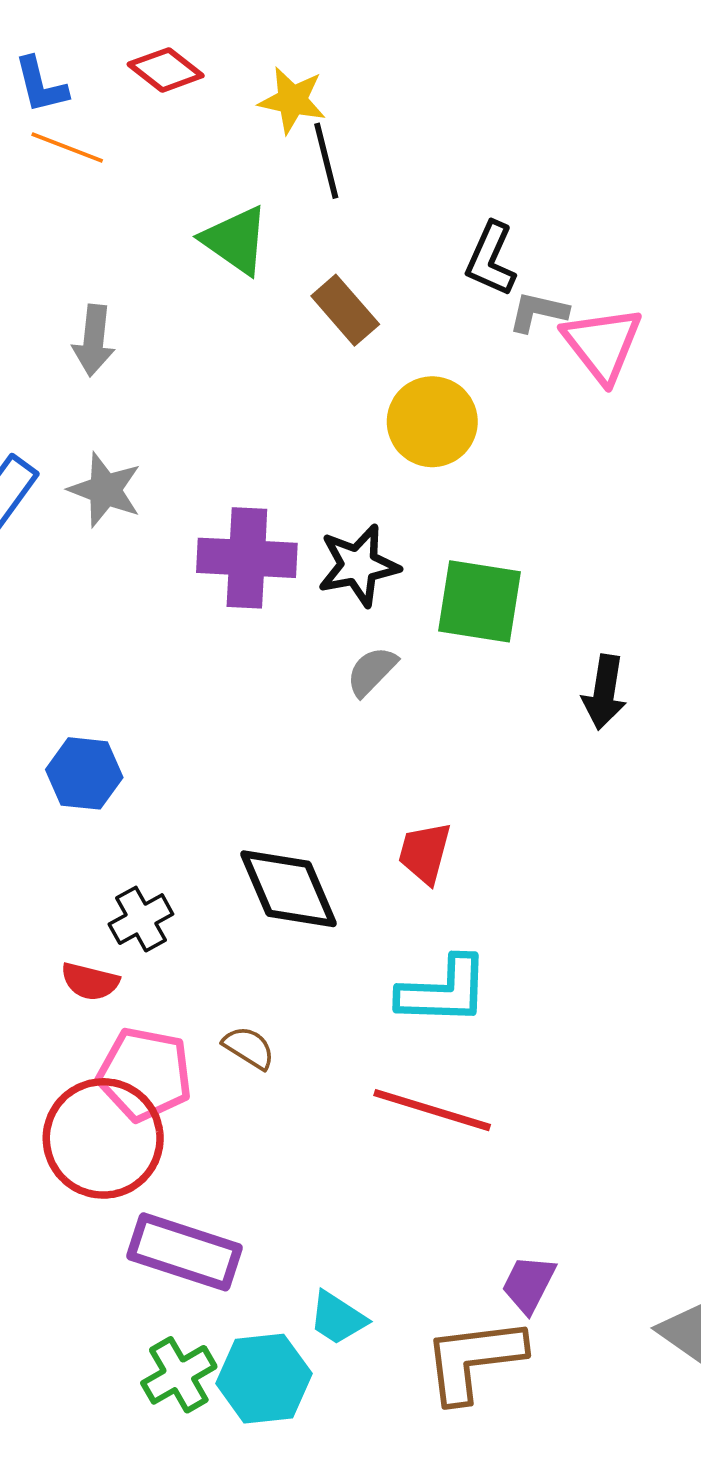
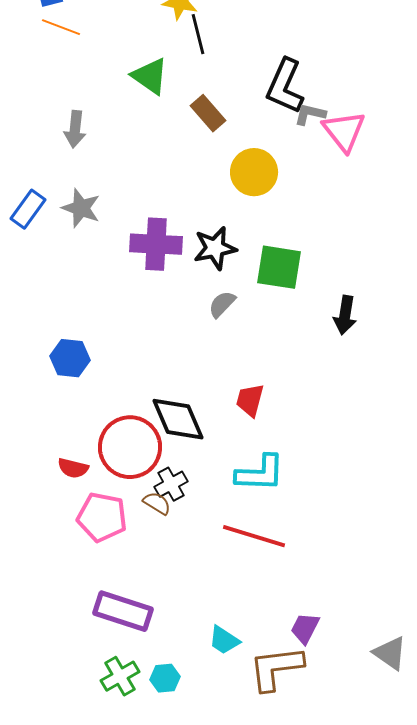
black L-shape: (491, 259) -> (285, 86), size x1.4
black cross: (141, 919) -> (171, 484), moved
red circle: (103, 1138) -> (130, 447), moved
cyan trapezoid: (338, 1318) -> (224, 640), moved
cyan hexagon: (264, 1379) -> (165, 678), size x0.6

